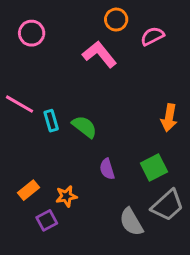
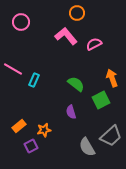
pink semicircle: (152, 36) -> (94, 44), moved
orange arrow: (169, 118) -> (112, 78), turned 150
cyan rectangle: (51, 121) -> (34, 80), turned 40
green semicircle: (84, 127) -> (76, 84), moved
green square: (154, 168) -> (101, 100), moved

